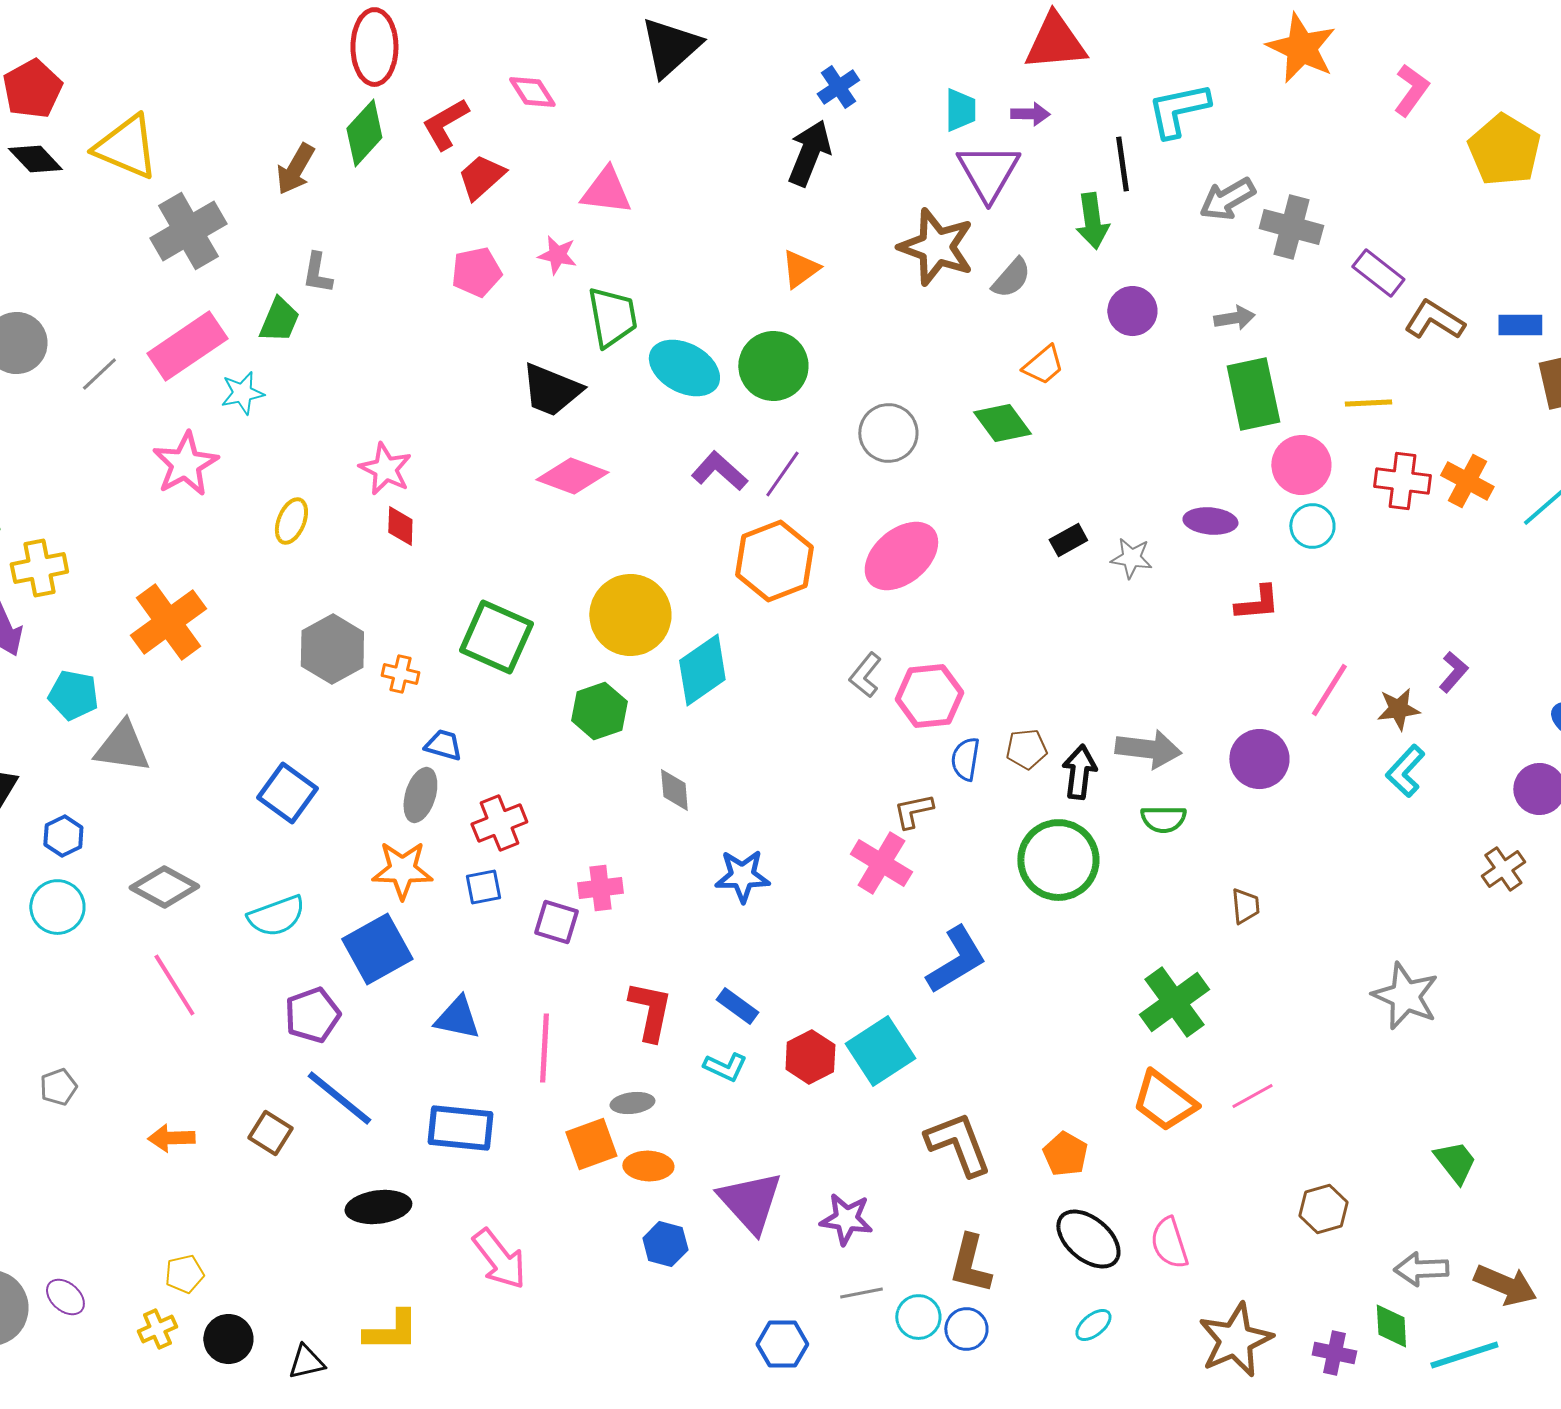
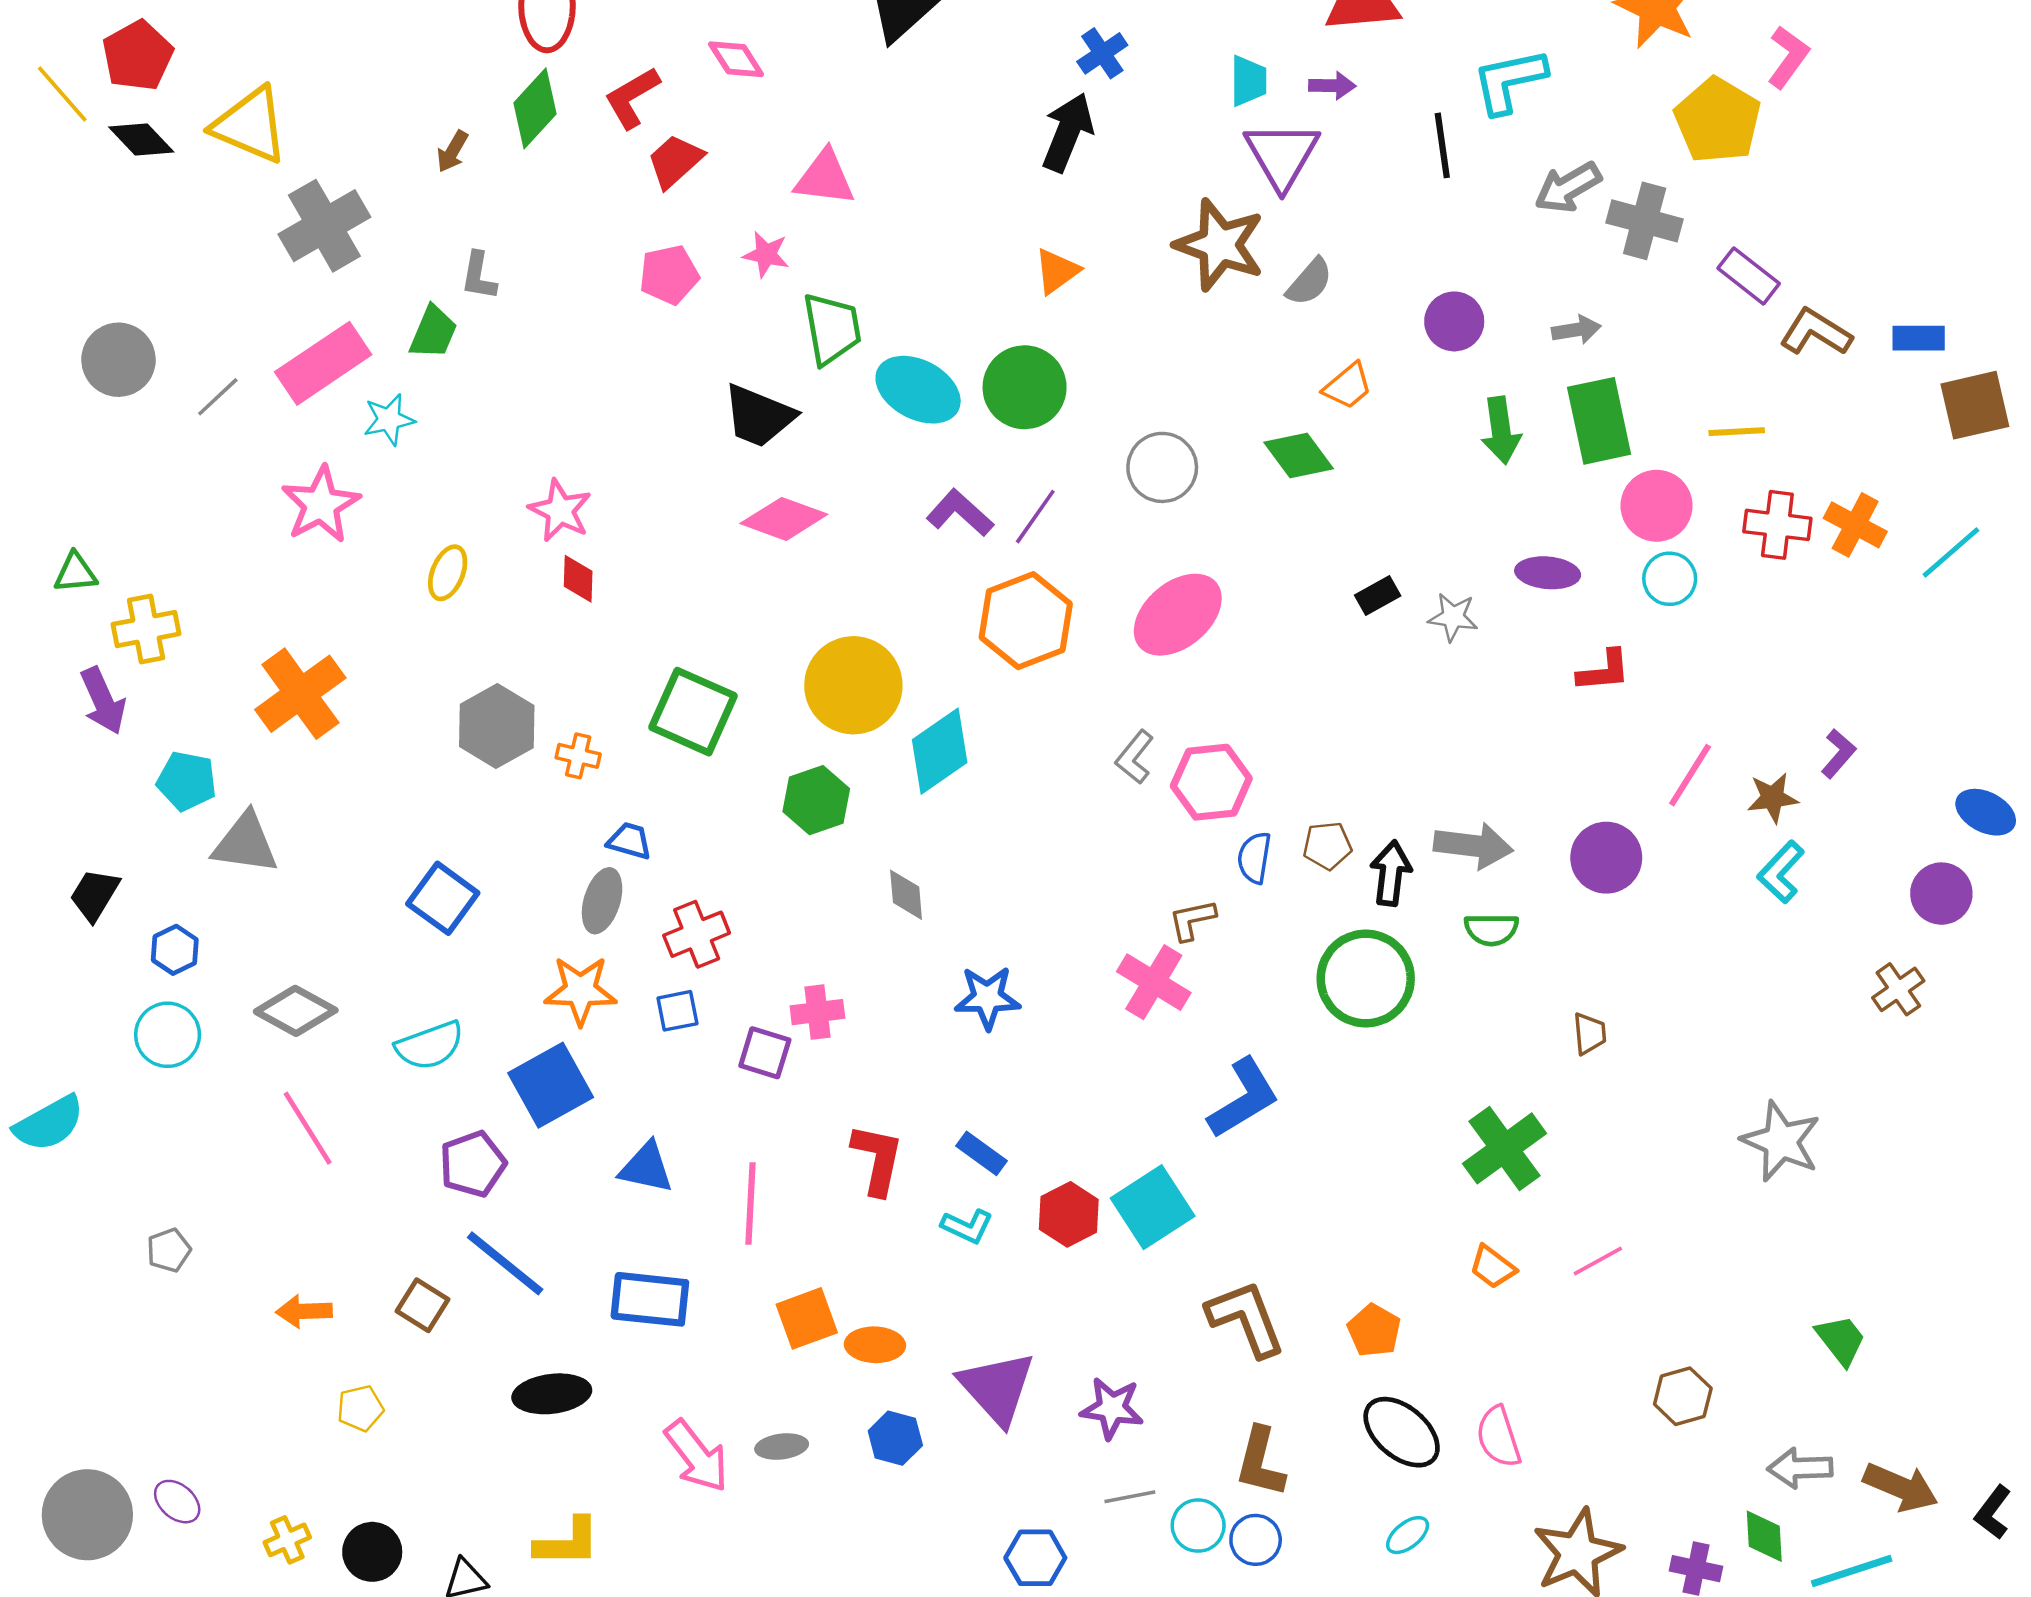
yellow pentagon: (1504, 150) -> (1718, 120), moved
brown arrow: (295, 169) -> (452, 151), size x0.7
green arrow: (1092, 221) -> (1501, 430), moved
orange trapezoid: (1164, 1101) -> (1493, 1267), size x0.6
gray ellipse: (632, 1103) -> (782, 1447), moved
yellow pentagon: (184, 1274) -> (360, 1408), moved

